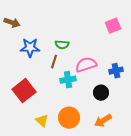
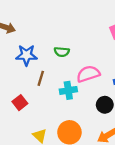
brown line: (54, 62) -> (41, 78), moved
red square: (24, 91) -> (20, 103), size x0.6

